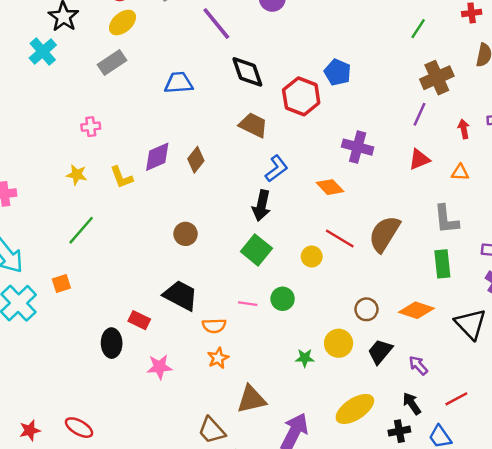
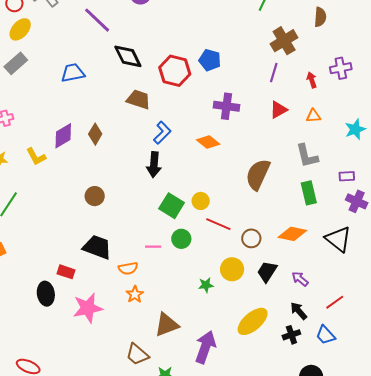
blue pentagon: (338, 72) -> (210, 60), moved
red line: (340, 238) -> (218, 224), moved
green square: (256, 250) -> (172, 206), moved
pink star: (160, 367) -> (88, 308), size x1.4

